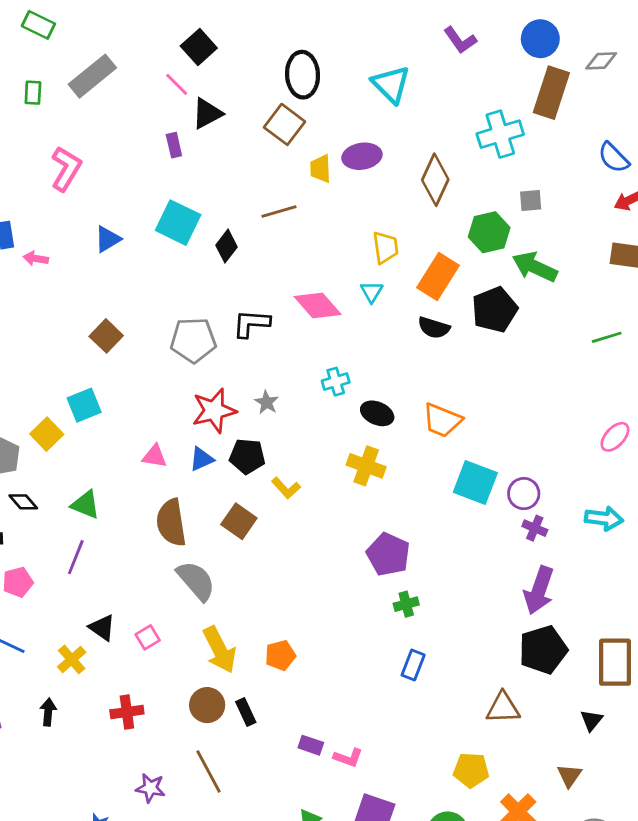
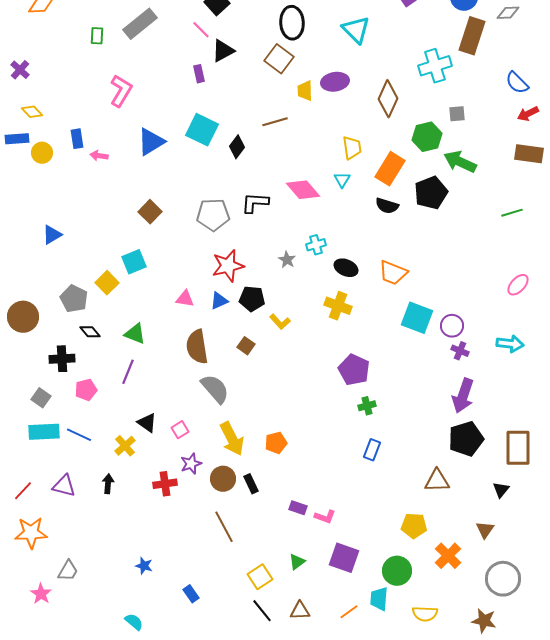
blue triangle: (108, 239) -> (151, 142), size x1.4
gray star: (267, 402) -> (287, 260), moved
brown square: (239, 521) -> (246, 346), size x0.7
purple star: (150, 788) -> (191, 464), moved, turned -30

